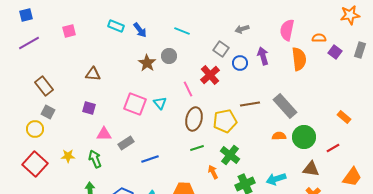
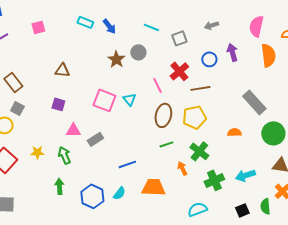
gray square: (221, 49) -> (179, 38), moved, turned 35
brown line: (250, 104) -> (200, 88), moved
orange semicircle: (279, 136) -> (234, 132), moved
blue line: (150, 159) -> (127, 164), moved

